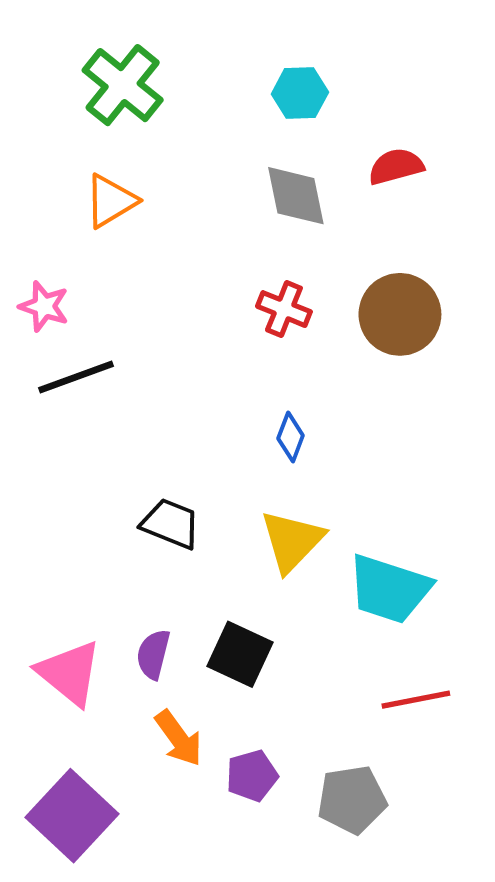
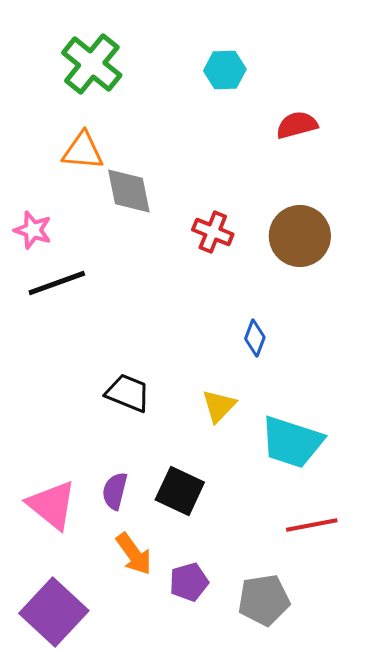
gray diamond: (296, 196) -> (129, 191), moved
orange triangle: (111, 201) -> (83, 151), turned 36
blue diamond: (291, 437) -> (255, 338), moved
yellow triangle: (292, 541) -> (219, 406), size x0.7

